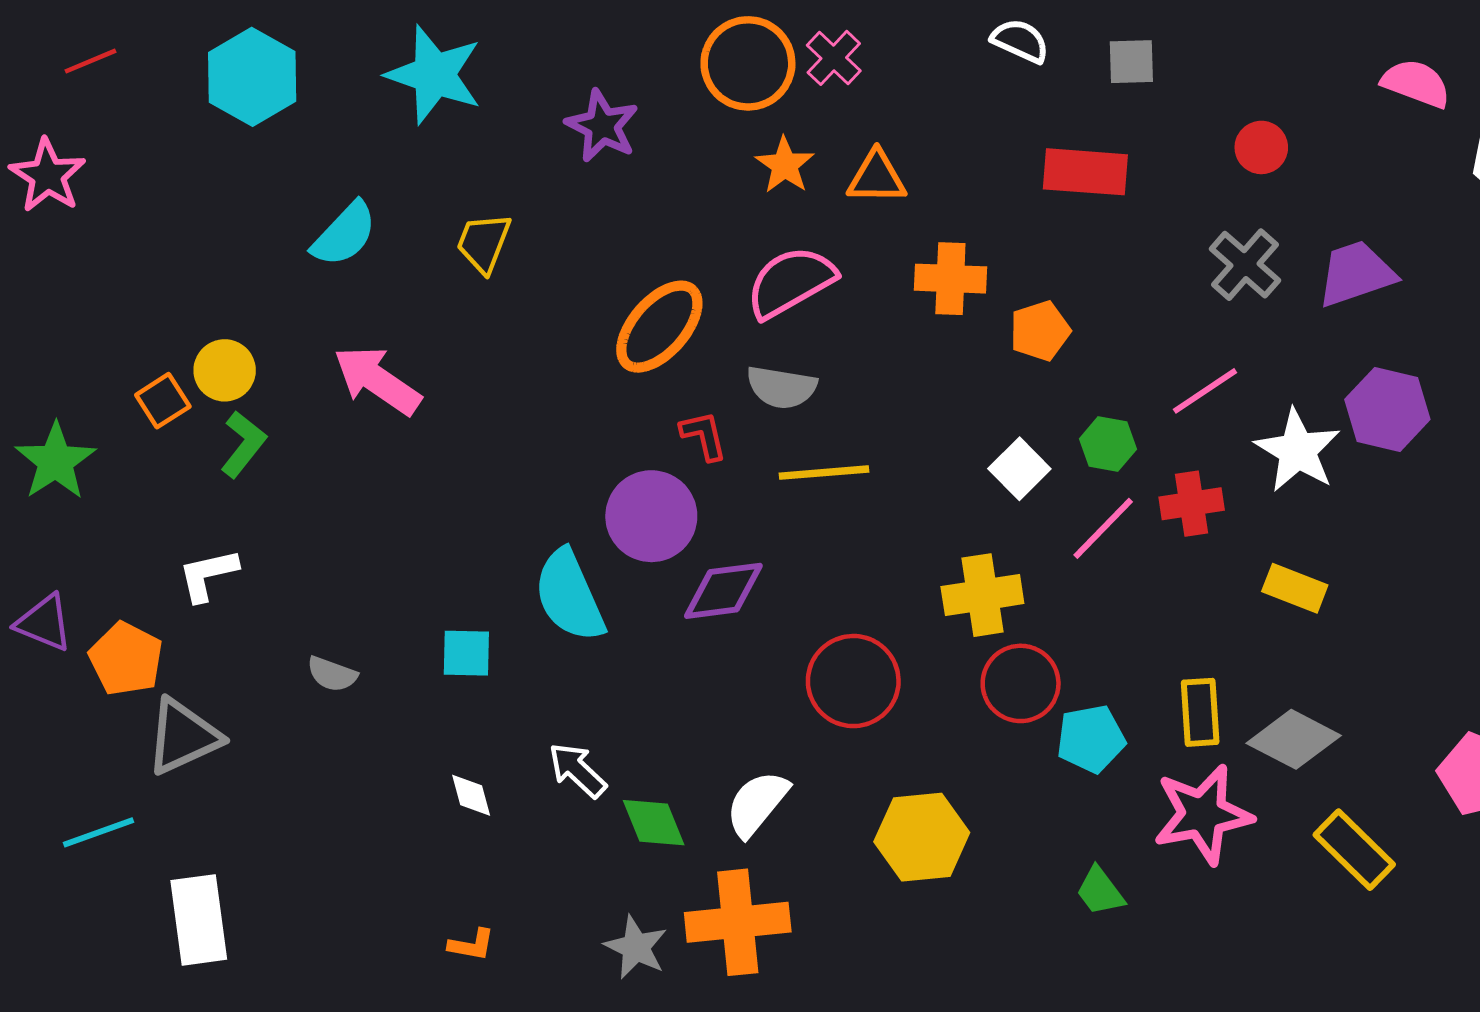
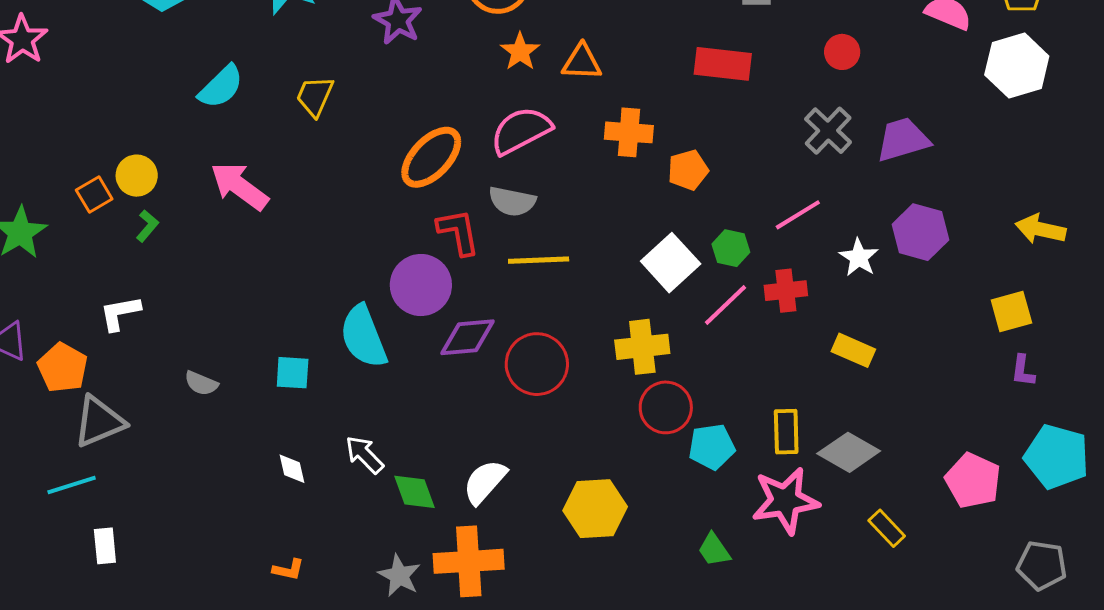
red L-shape: (704, 436) -> (458, 232), size x1.4
green L-shape: (243, 444) -> (147, 226), size x0.7
white star: (1298, 451) -> (859, 257), size x0.7
white square: (1019, 469) -> (671, 263), size x1.4
red circle: (853, 681) -> (537, 364), moved
cyan line: (98, 832) -> (72, 485), moved
yellow rectangle: (1354, 850) -> (887, 528), size x0.7
white rectangle: (199, 920) -> (105, 546), size x0.6

